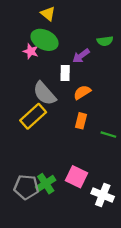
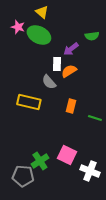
pink star: (31, 51) -> (18, 27), moved
orange semicircle: (82, 92) -> (69, 71), moved
gray semicircle: (44, 93) -> (49, 82), moved, size x0.7
yellow rectangle: (33, 116) -> (29, 102), turned 55
gray pentagon: (26, 187) -> (23, 176), moved

